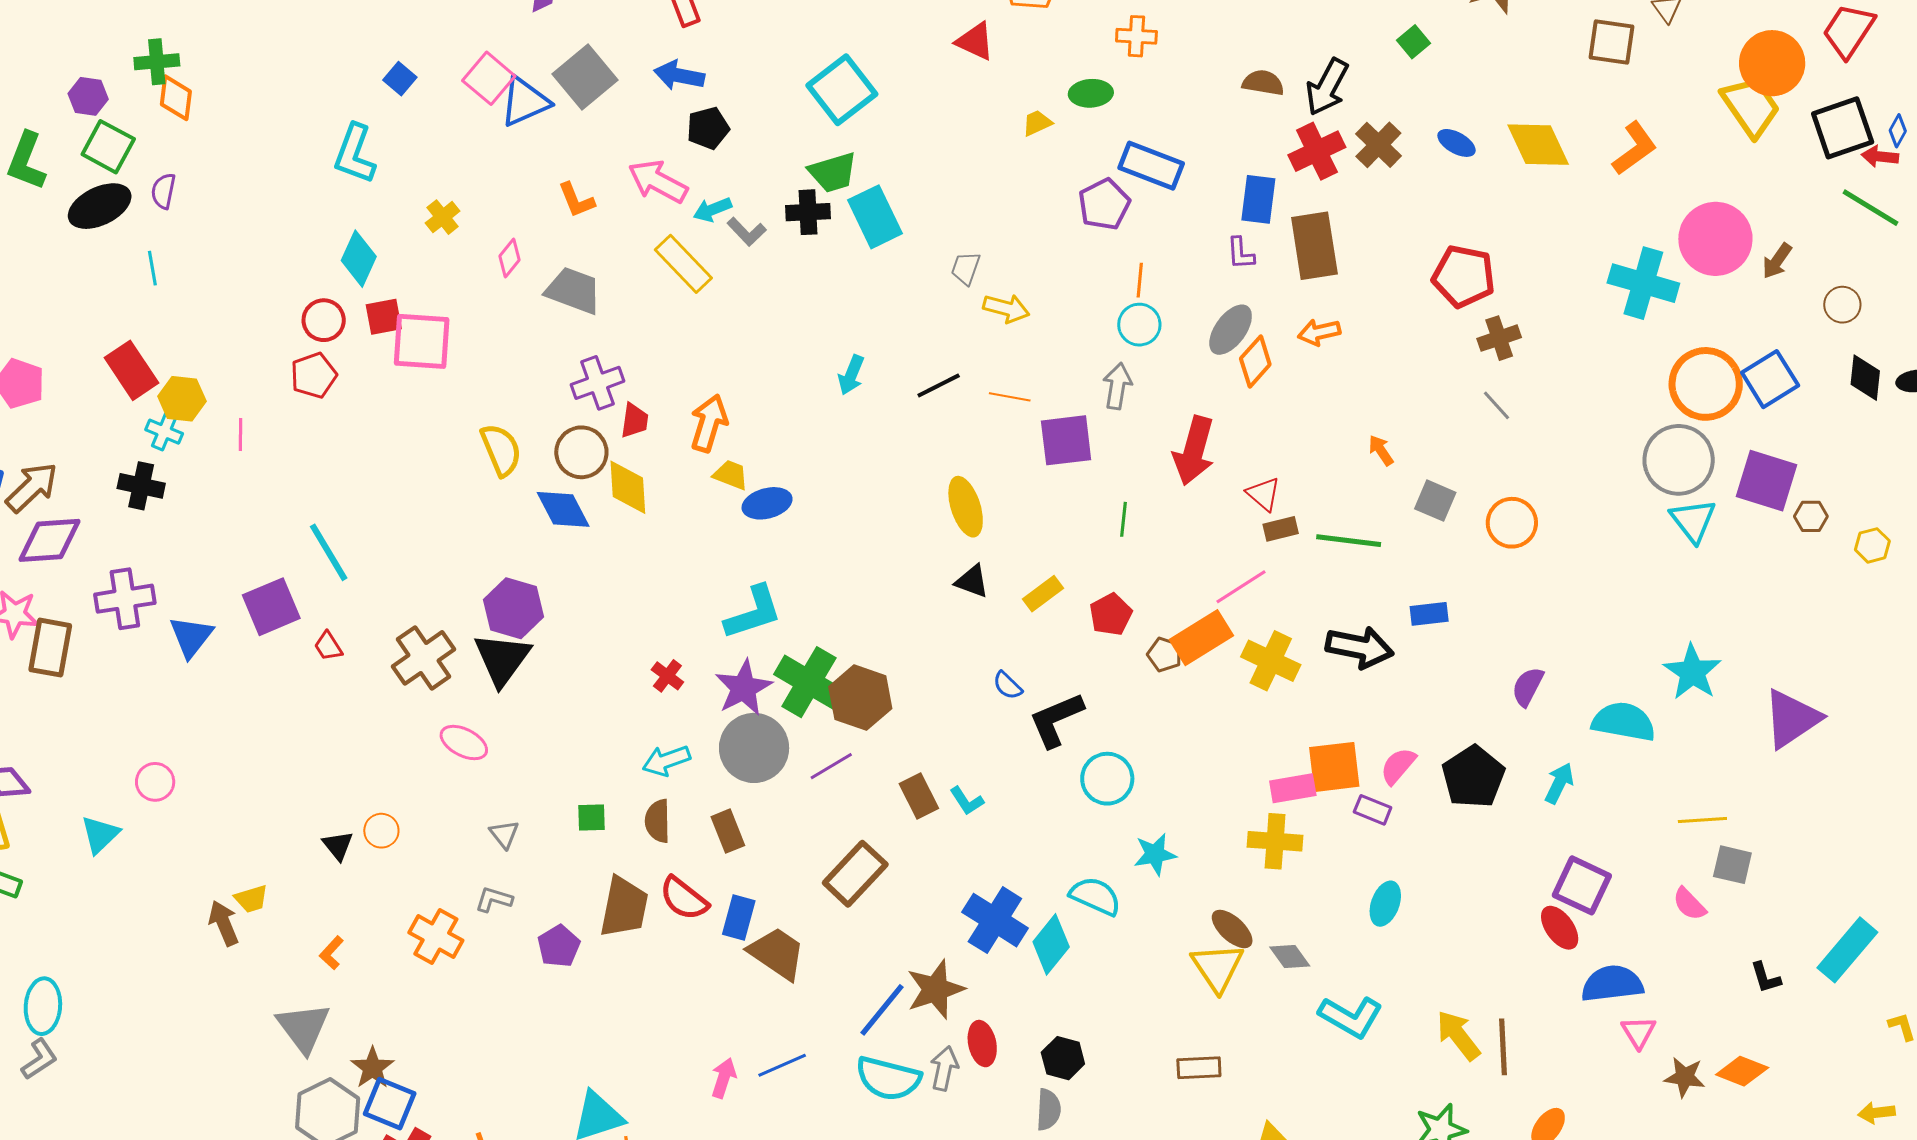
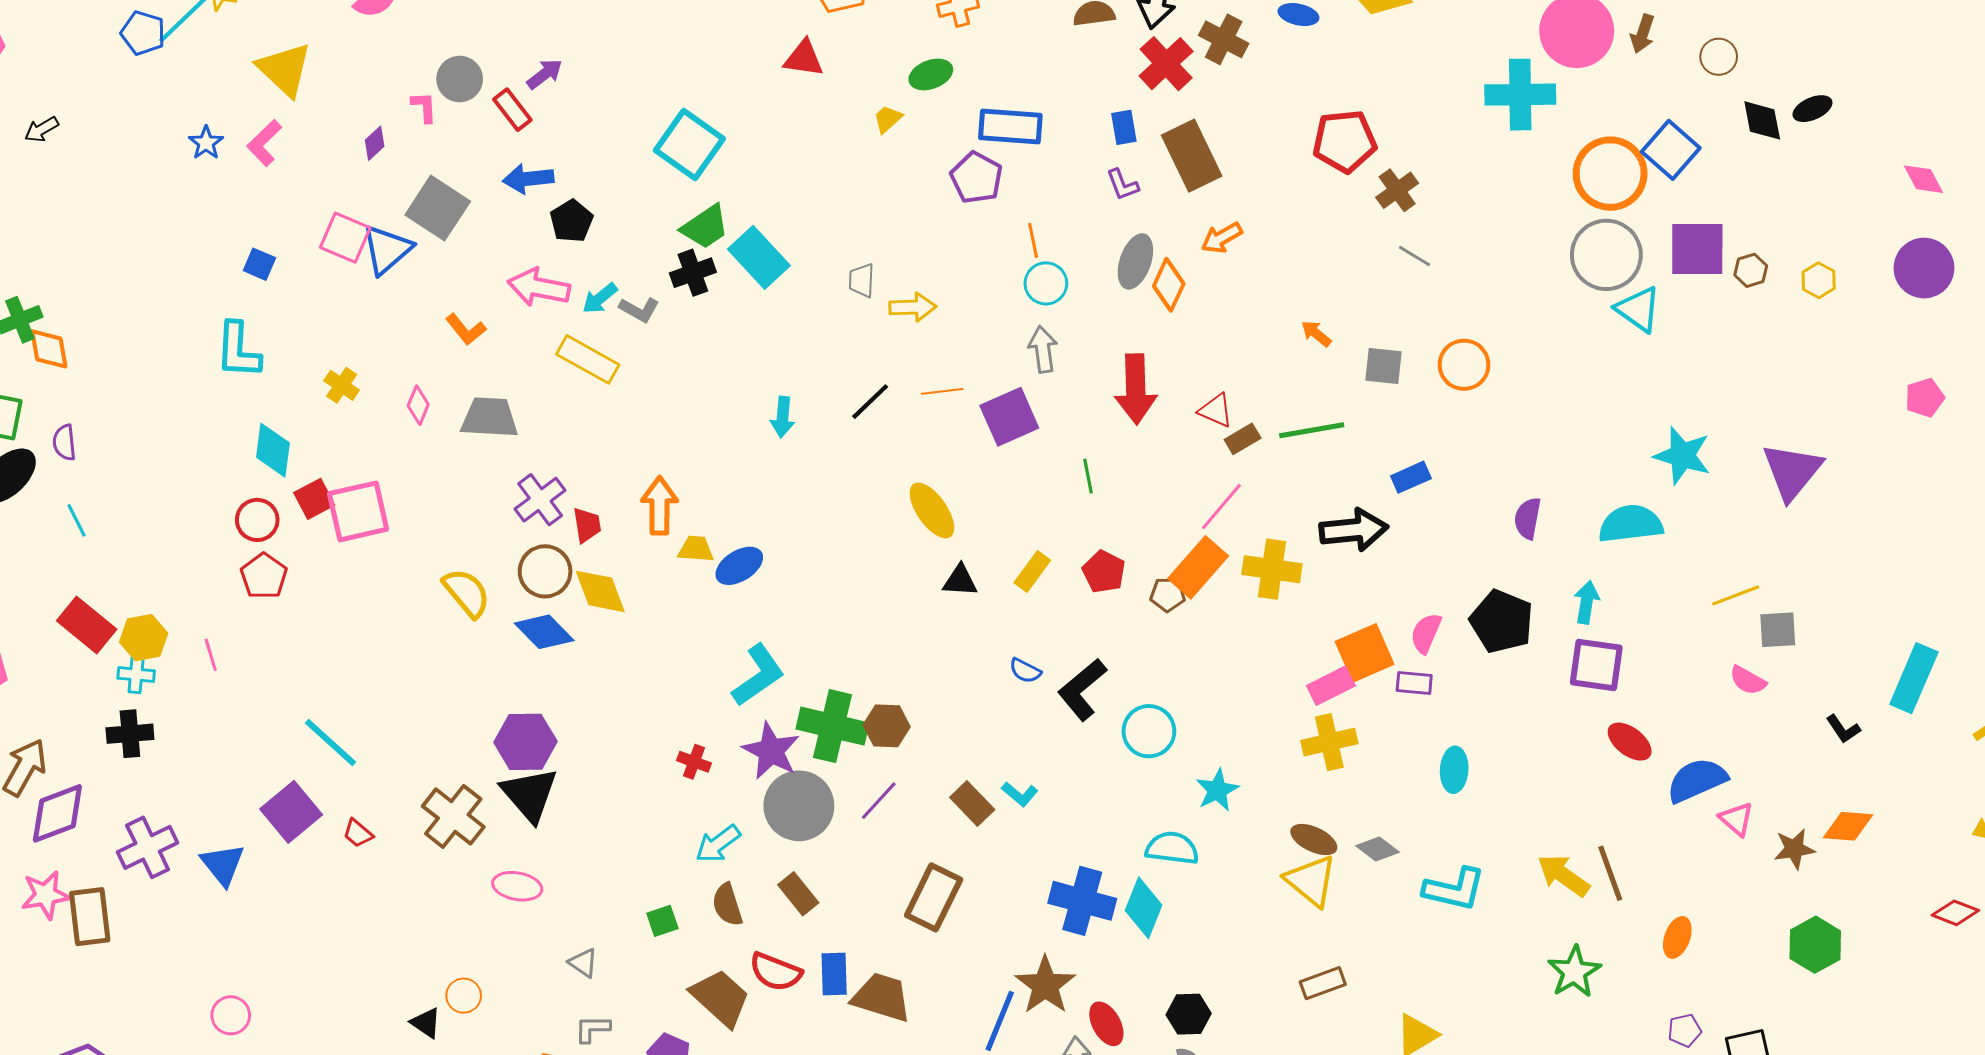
blue rectangle: (1258, 199) -> (1124, 127), size x0.7
brown hexagon: (860, 698) -> (887, 726), size x0.7
purple square: (1582, 885) -> (1596, 665), moved
brown trapezoid: (624, 907) -> (720, 998), turned -42

